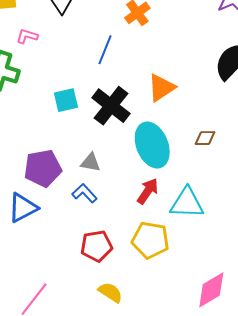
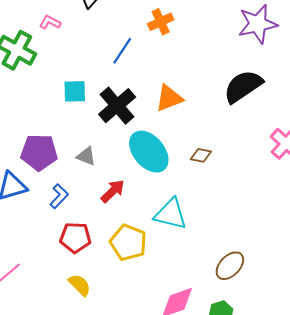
cyan ellipse: (152, 145) -> (149, 152), turned -30
red arrow: (148, 191) -> (113, 191), moved
blue L-shape: (84, 193) -> (59, 196), moved, turned 75

